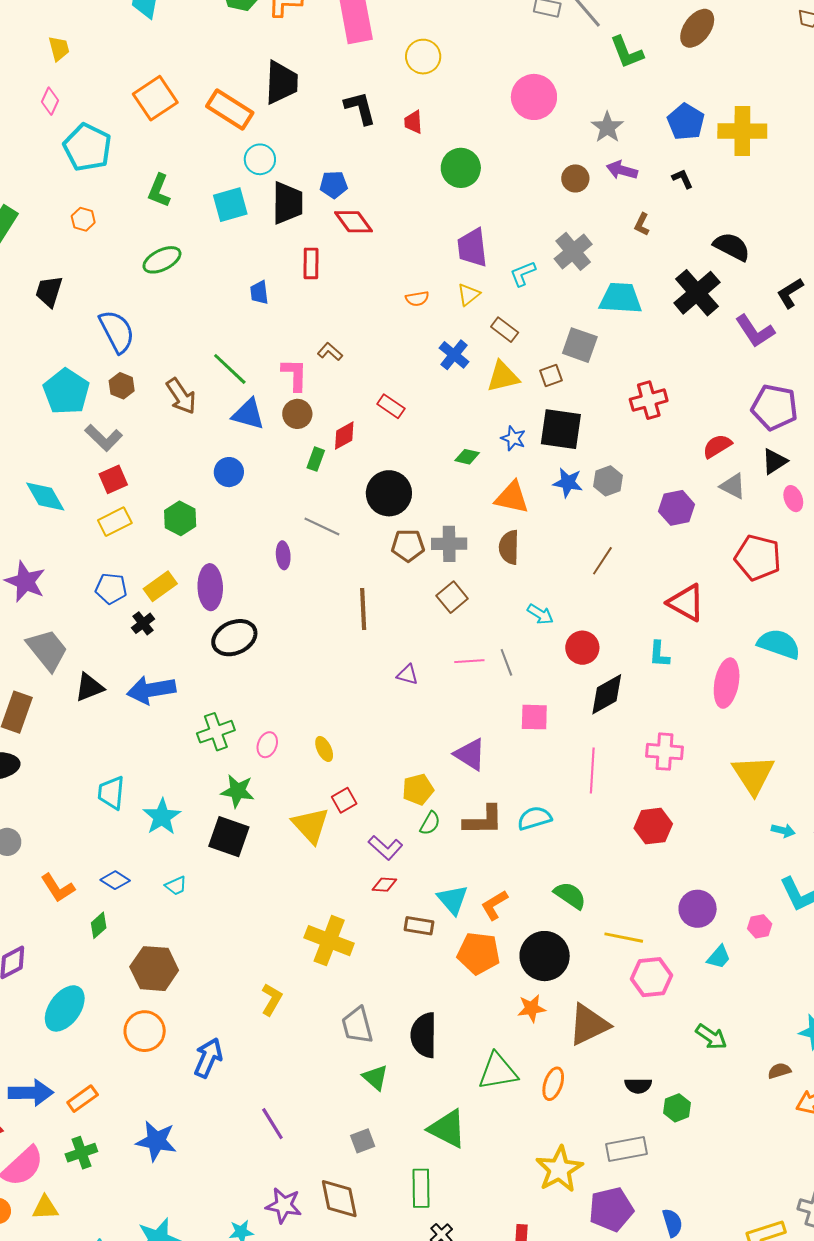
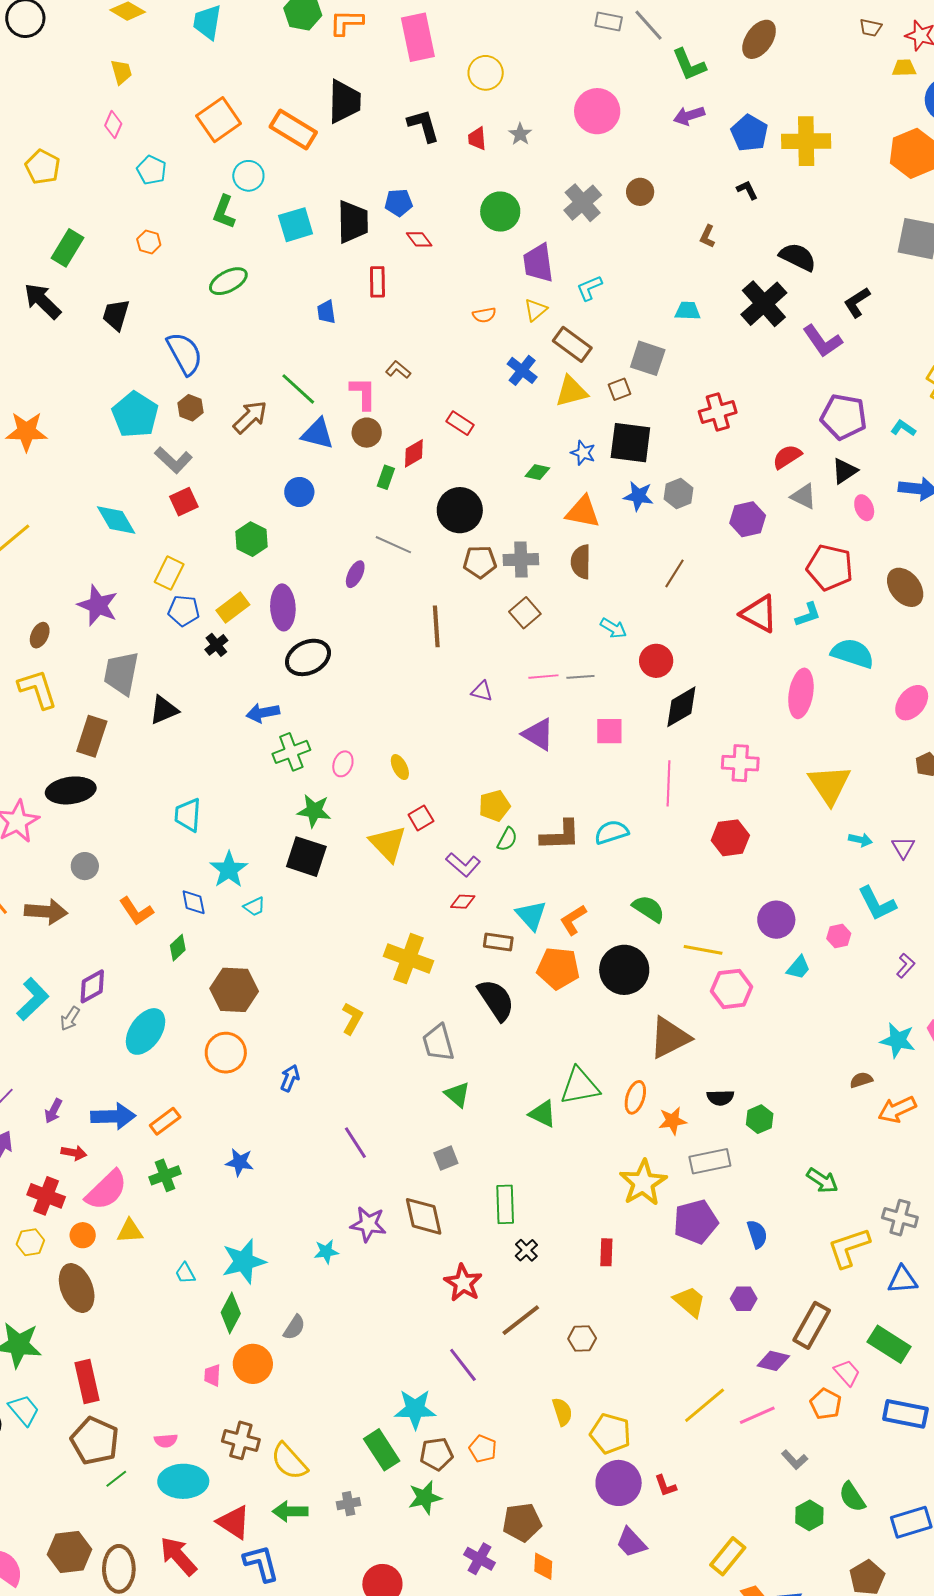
gray star: (607, 127) -> (520, 134), moved, size x0.7
cyan pentagon: (87, 147) -> (152, 170), size x0.6
cyan circle: (260, 159) -> (248, 176), moved
green circle: (461, 168) -> (500, 212), moved
purple arrow: (622, 170) -> (689, 116), moved, turned -32
red diamond: (353, 222) -> (419, 239), size x0.7
gray cross: (573, 251) -> (583, 203), moved
cyan trapezoid: (621, 298) -> (688, 311), size x0.6
brown rectangle: (505, 330) -> (572, 344), size x1.4
brown arrow: (181, 396) -> (250, 417), turned -99
yellow rectangle: (115, 522) -> (169, 573), moved, turned -36
purple ellipse: (283, 555) -> (355, 574), turned 32
gray trapezoid: (47, 650) -> (121, 673), turned -129
cyan L-shape: (659, 654) -> (808, 615), moved, turned -112
gray line: (506, 662) -> (580, 677), turned -72
blue arrow: (151, 690) -> (263, 713), moved, size x0.7
purple triangle: (470, 754) -> (538, 734), moved
cyan star: (162, 817) -> (229, 870), moved
blue diamond: (115, 880) -> (194, 902), turned 48
orange star: (532, 1008) -> (672, 1121), moved
black semicircle: (424, 1035) -> (496, 1000), moved, turned 147
green arrow: (711, 1037) -> (822, 1181), moved
blue arrow: (208, 1058) -> (290, 1078), size x0.7
green triangle: (447, 1129) -> (543, 1114), moved, size x0.7
blue star: (156, 1141) -> (240, 1162), size x0.7

